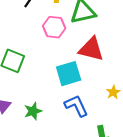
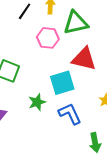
green star: (33, 111) -> (37, 102), moved

